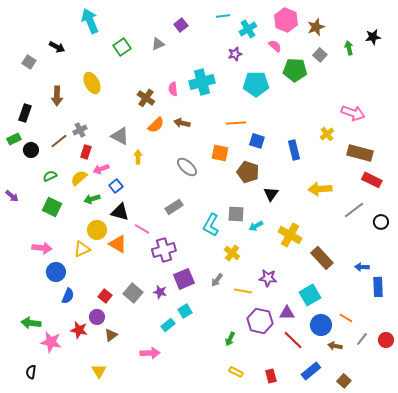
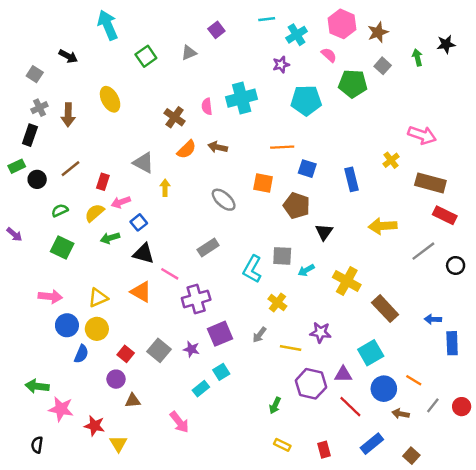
gray cross: (80, 130) -> (39, 108), moved
yellow circle: (97, 230) -> (97, 329), moved
red star: (79, 330) -> (94, 426), moved
brown triangle: (111, 335) -> (133, 401), turned 32
pink arrow: (150, 353) -> (179, 422), turned 54

